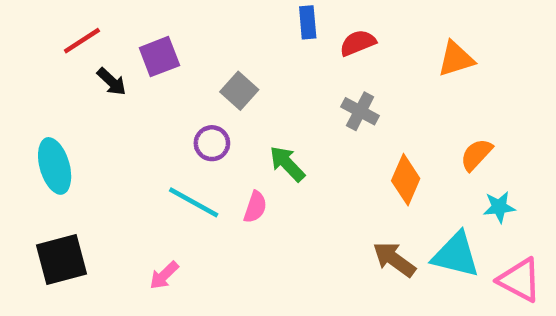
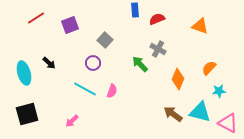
orange triangle: (456, 59) -> (200, 26), turned 36
black arrow: (112, 82) -> (49, 63), moved
green arrow: (287, 164) -> (140, 64), moved

